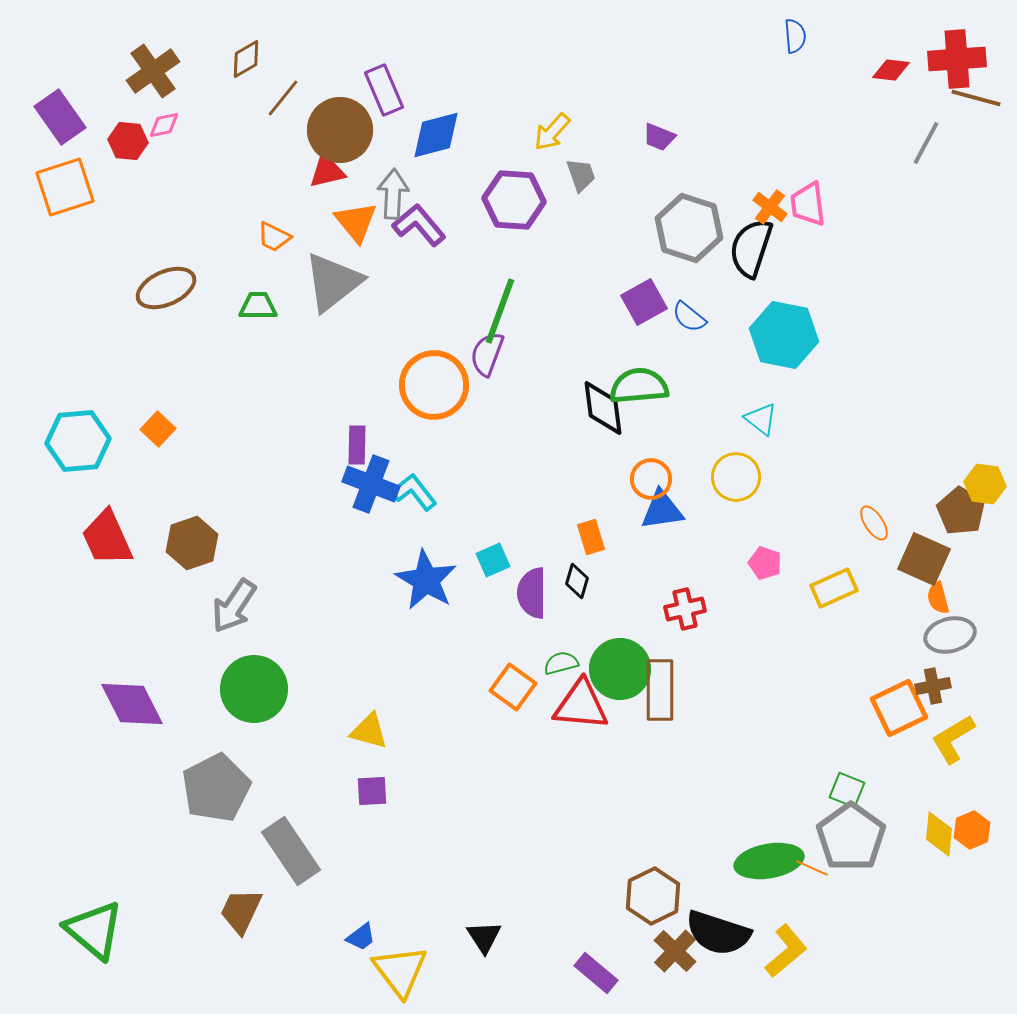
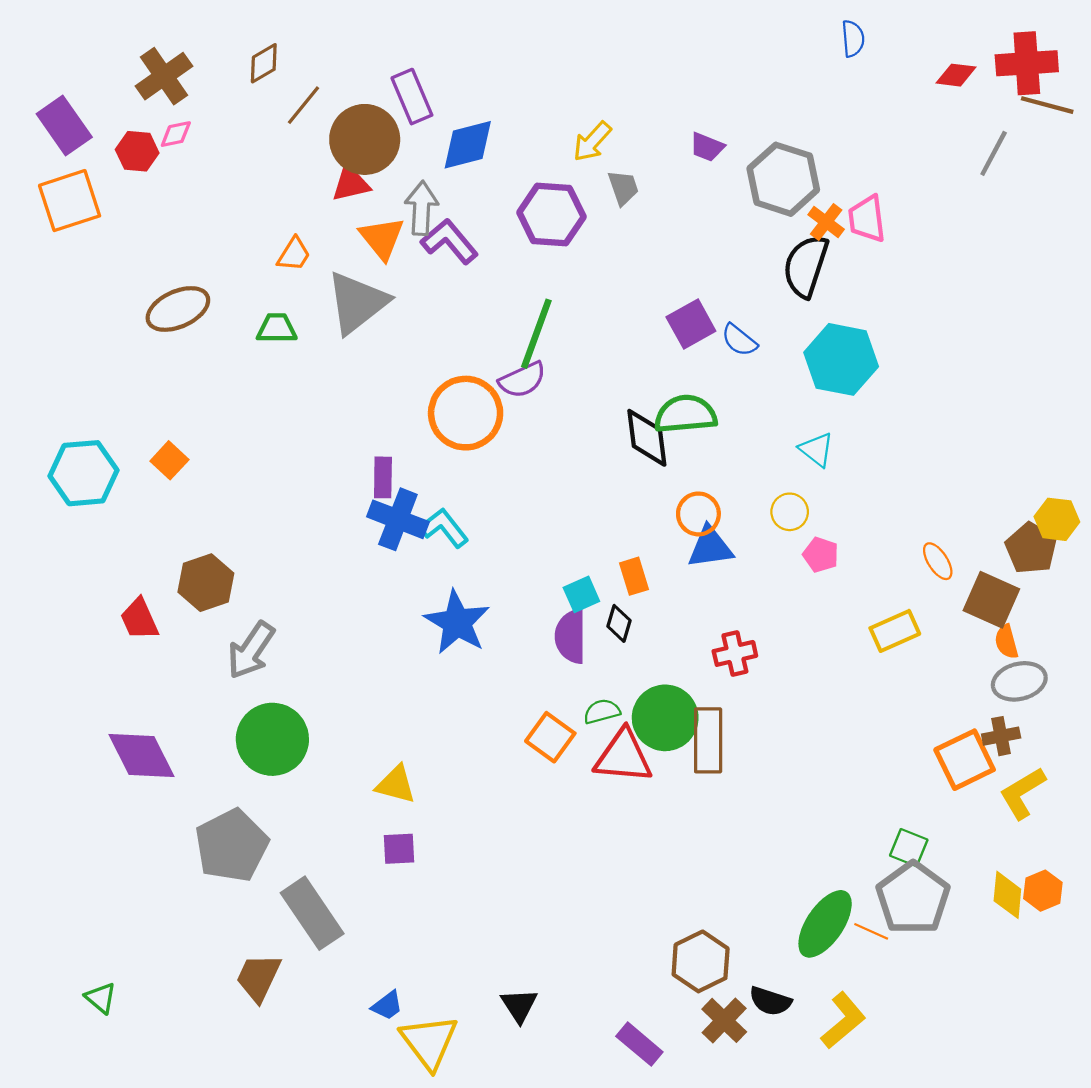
gray hexagon: (689, 228) -> (783, 179), moved
orange trapezoid: (274, 237) -> (294, 254), turned -84
purple semicircle: (487, 354) -> (522, 380), turned -135
yellow circle: (736, 477) -> (790, 512), size x0.7
red trapezoid: (107, 538) -> (139, 619), moved, size x0.7
cyan square: (493, 560) -> (581, 594), moved
pink pentagon: (765, 563) -> (821, 555), moved
green ellipse: (769, 861) -> (825, 924), turned -46
green triangle: (94, 930) -> (101, 998), size x0.5
black semicircle: (718, 933) -> (770, 1001), size x0.6

